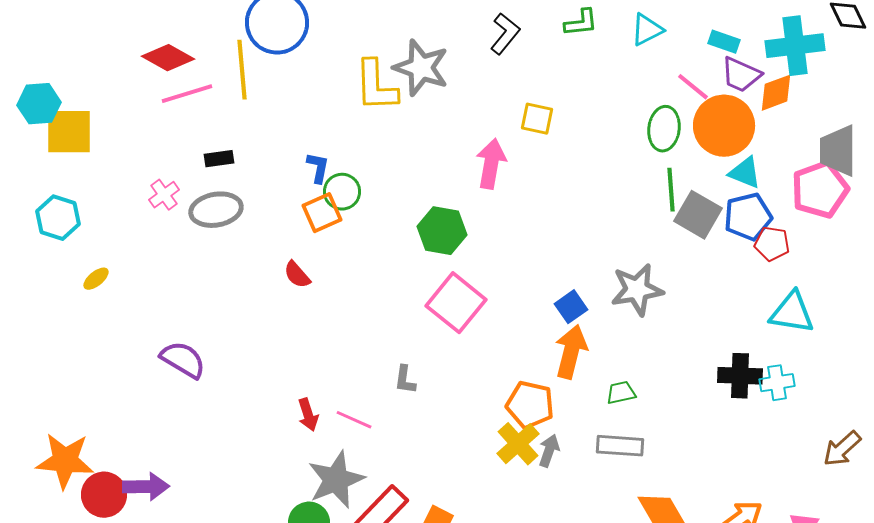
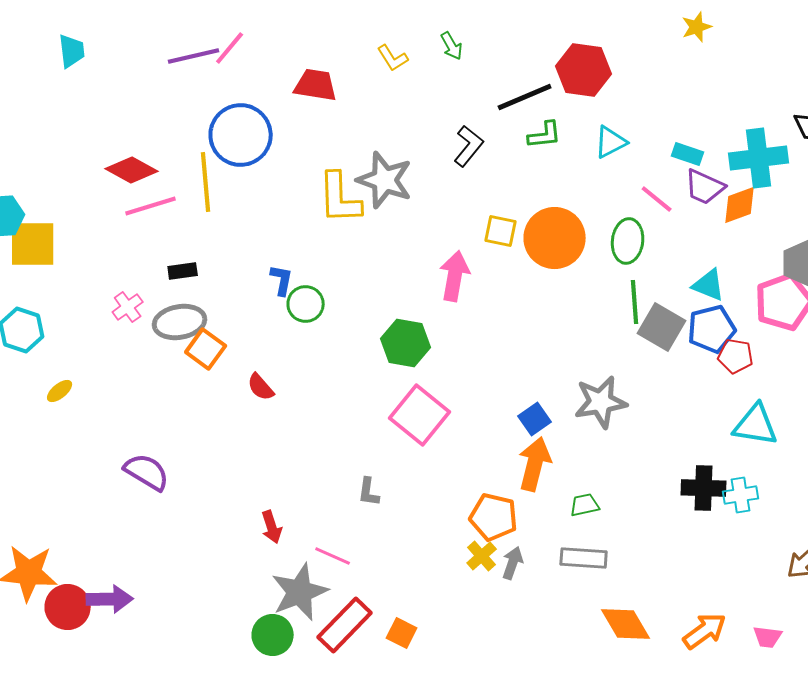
orange circle: (724, 126) -> (555, 238), moved
orange square: (322, 213) -> (206, 349), moved, turned -30
pink line: (354, 420) -> (333, 556), moved
yellow cross: (518, 444) -> (482, 556), size x0.7

